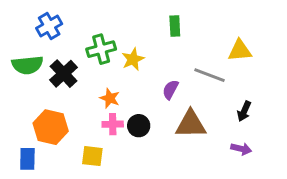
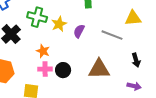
green cross: (101, 49) -> (37, 17), turned 30
purple semicircle: (170, 90) -> (79, 31), moved
black arrow: (244, 111) -> (136, 60), turned -40

